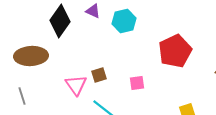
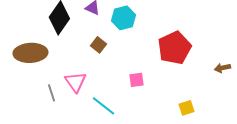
brown square: (99, 75) -> (98, 45), moved, turned -35
gray line: (22, 96) -> (51, 93), moved

